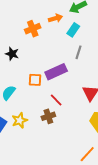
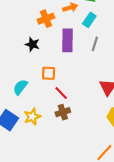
black star: (12, 54) -> (32, 44), moved
purple rectangle: (56, 72) -> (67, 40), moved, turned -65
red line: (56, 100) -> (61, 93), moved

